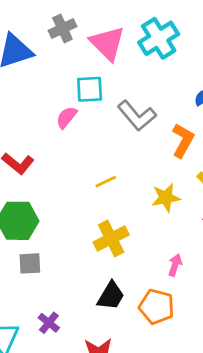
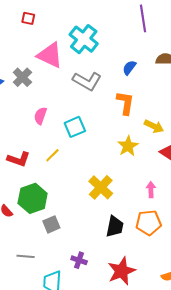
gray cross: (62, 29) -> (22, 77), moved
cyan square: (90, 89) -> (75, 127), moved
gray L-shape: (137, 116) -> (87, 81), moved
yellow line: (106, 182) -> (52, 155), moved

